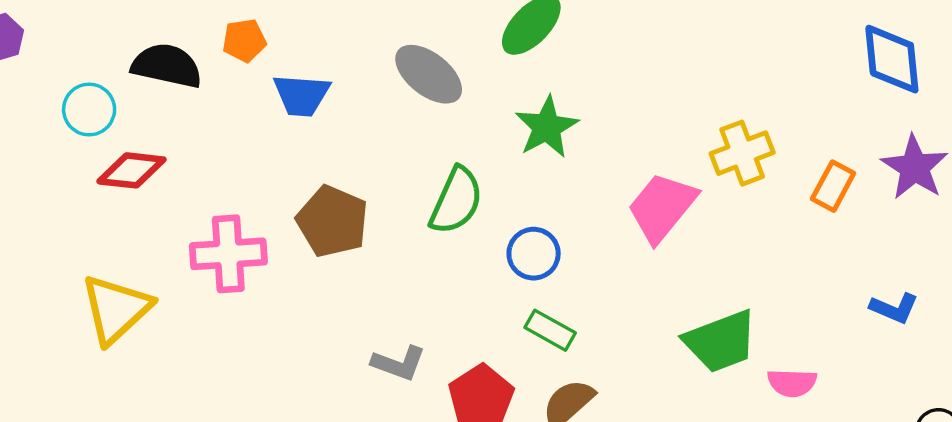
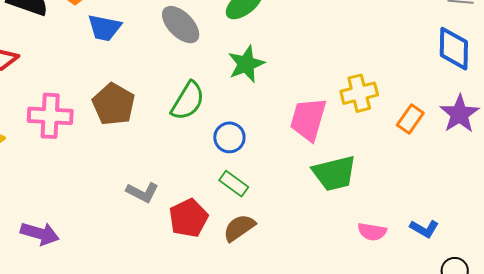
pink trapezoid: (662, 207) -> (308, 119), turned -30
blue L-shape: (894, 308) -> (424, 229), moved
green trapezoid: (721, 341) -> (334, 173), moved

